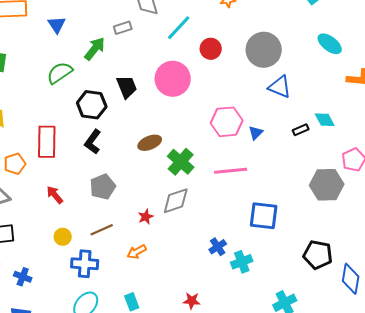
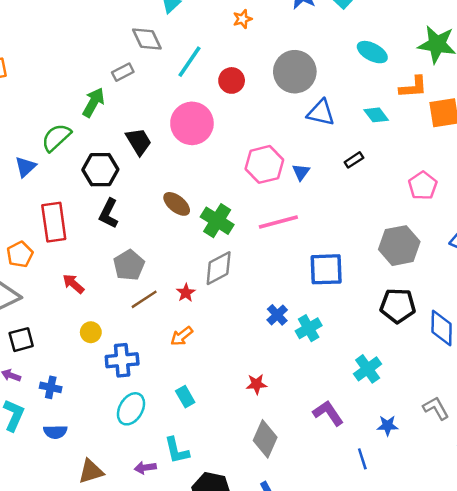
blue triangle: (57, 25) -> (26, 167), moved, turned 30
cyan diamond: (325, 120) -> (376, 115), moved
brown ellipse: (150, 143) -> (177, 204), turned 70
gray hexagon: (327, 185) -> (399, 246), moved
brown line: (102, 230) -> (144, 299), moved

